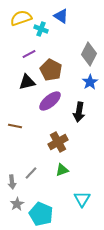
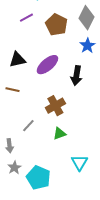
brown pentagon: (51, 70) -> (56, 25), moved
black triangle: (27, 82) -> (17, 60), moved
gray line: (31, 173) -> (28, 126), moved

